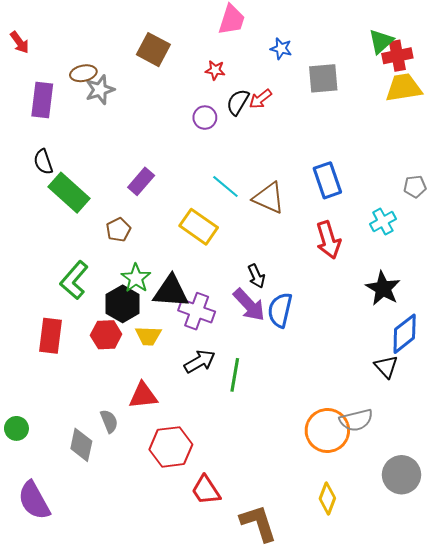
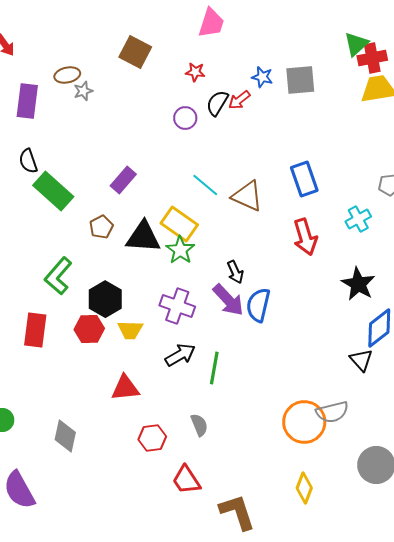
blue star: (281, 49) -> (262, 77), moved
gray star: (100, 90) -> (83, 91), size x0.7
green star: (136, 278) -> (180, 250), moved
black triangle: (171, 291) -> (143, 237), moved
gray semicircle: (109, 421) -> (199, 425), moved
red hexagon: (171, 447) -> (152, 438), size x0.7

